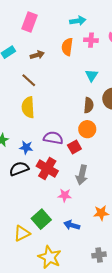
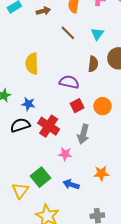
brown line: (29, 80) -> (68, 33), moved
orange circle: (87, 129) -> (103, 106), moved
purple semicircle: (53, 138) -> (69, 82), moved
yellow triangle: (22, 233) -> (20, 191), turned -30

